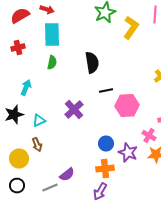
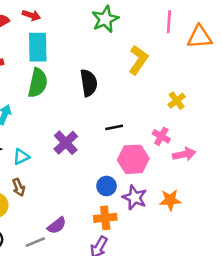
yellow L-shape: (131, 28) -> (138, 60), moved
green semicircle: (52, 63) -> (38, 83), size x1.6
black line: (106, 91) -> (114, 127), moved
pink hexagon: (127, 106) -> (133, 159), moved
pink cross: (149, 136) -> (161, 136), moved

